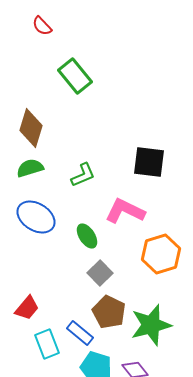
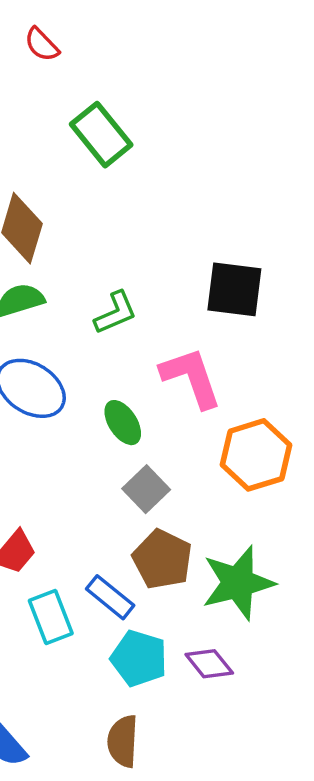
pink L-shape: (125, 211) -> (191, 378), turned 45

